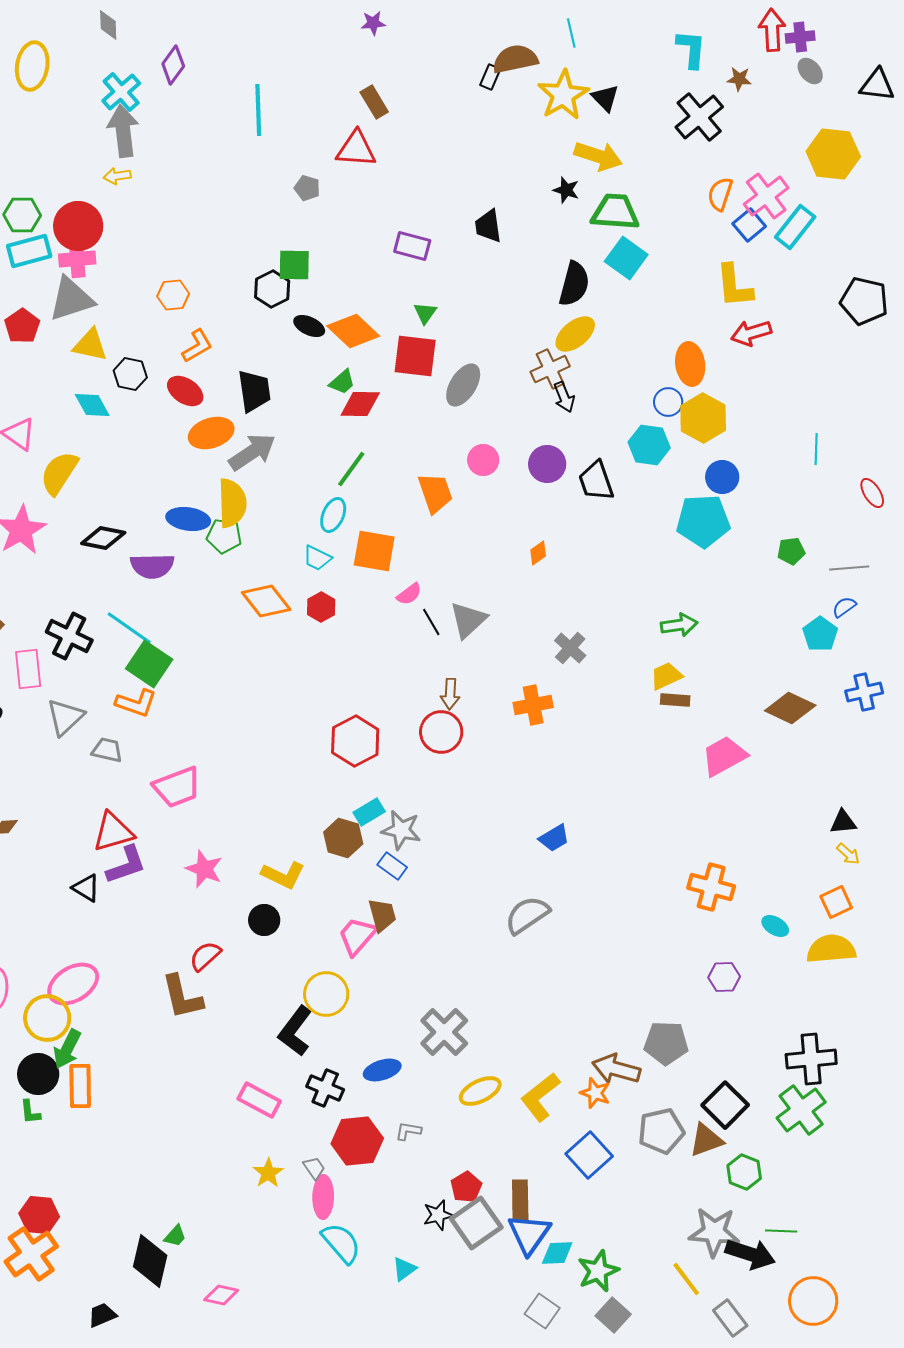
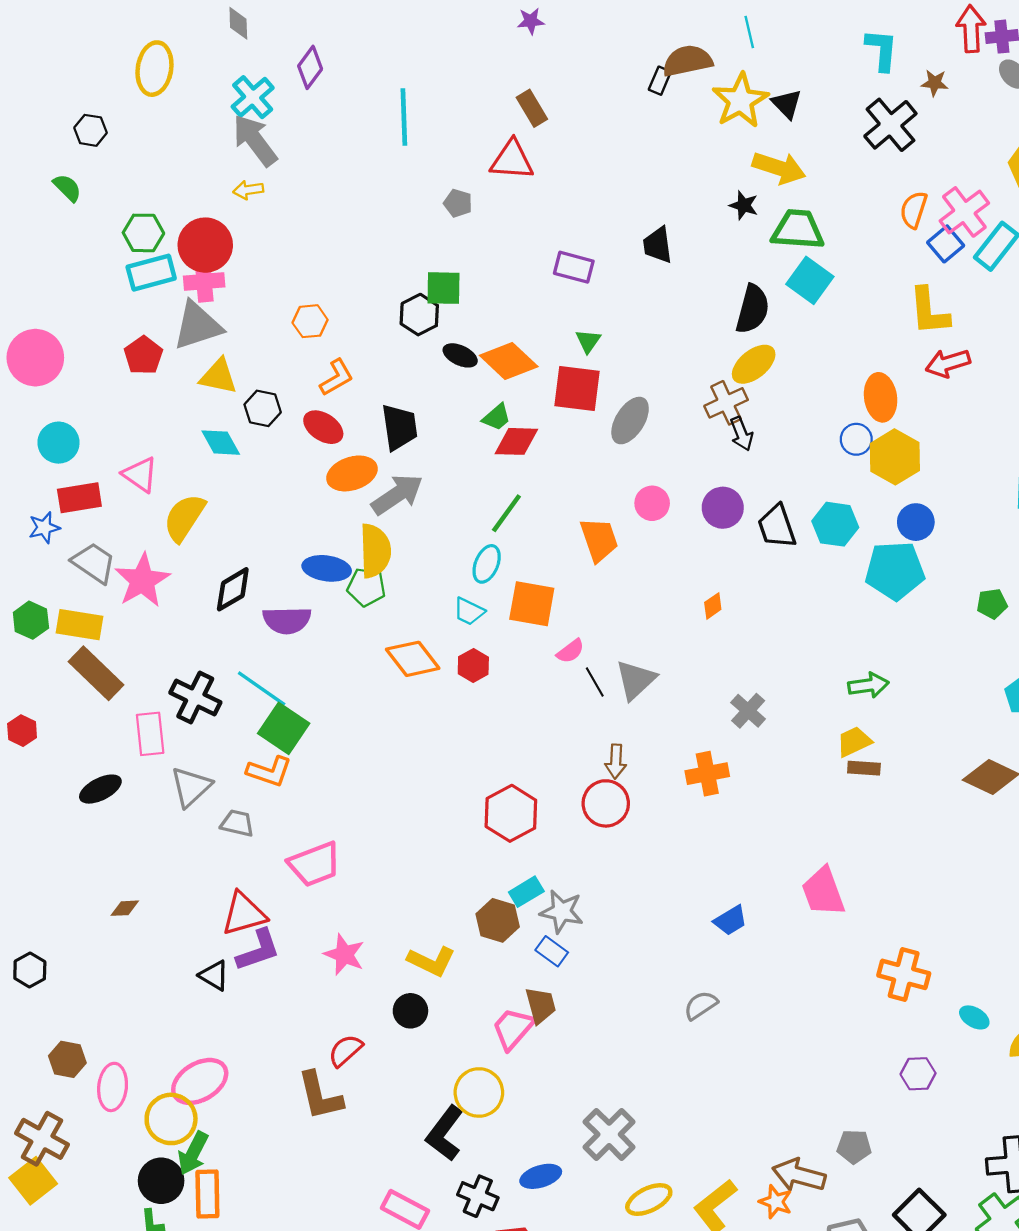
gray arrow: (123, 131) -> (255, 140), turned -30
cyan hexagon: (649, 445) -> (835, 524), moved
black diamond: (103, 538) -> (233, 589), turned -42
pink trapezoid: (724, 756) -> (823, 892), moved, turned -81
gray semicircle: (527, 915) -> (701, 1005), size x0.7
gray pentagon: (666, 1043) -> (854, 1147), size x0.7

